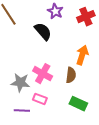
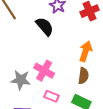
brown semicircle: (71, 75) -> (83, 76), moved
pink rectangle: (40, 99) -> (52, 96), moved

